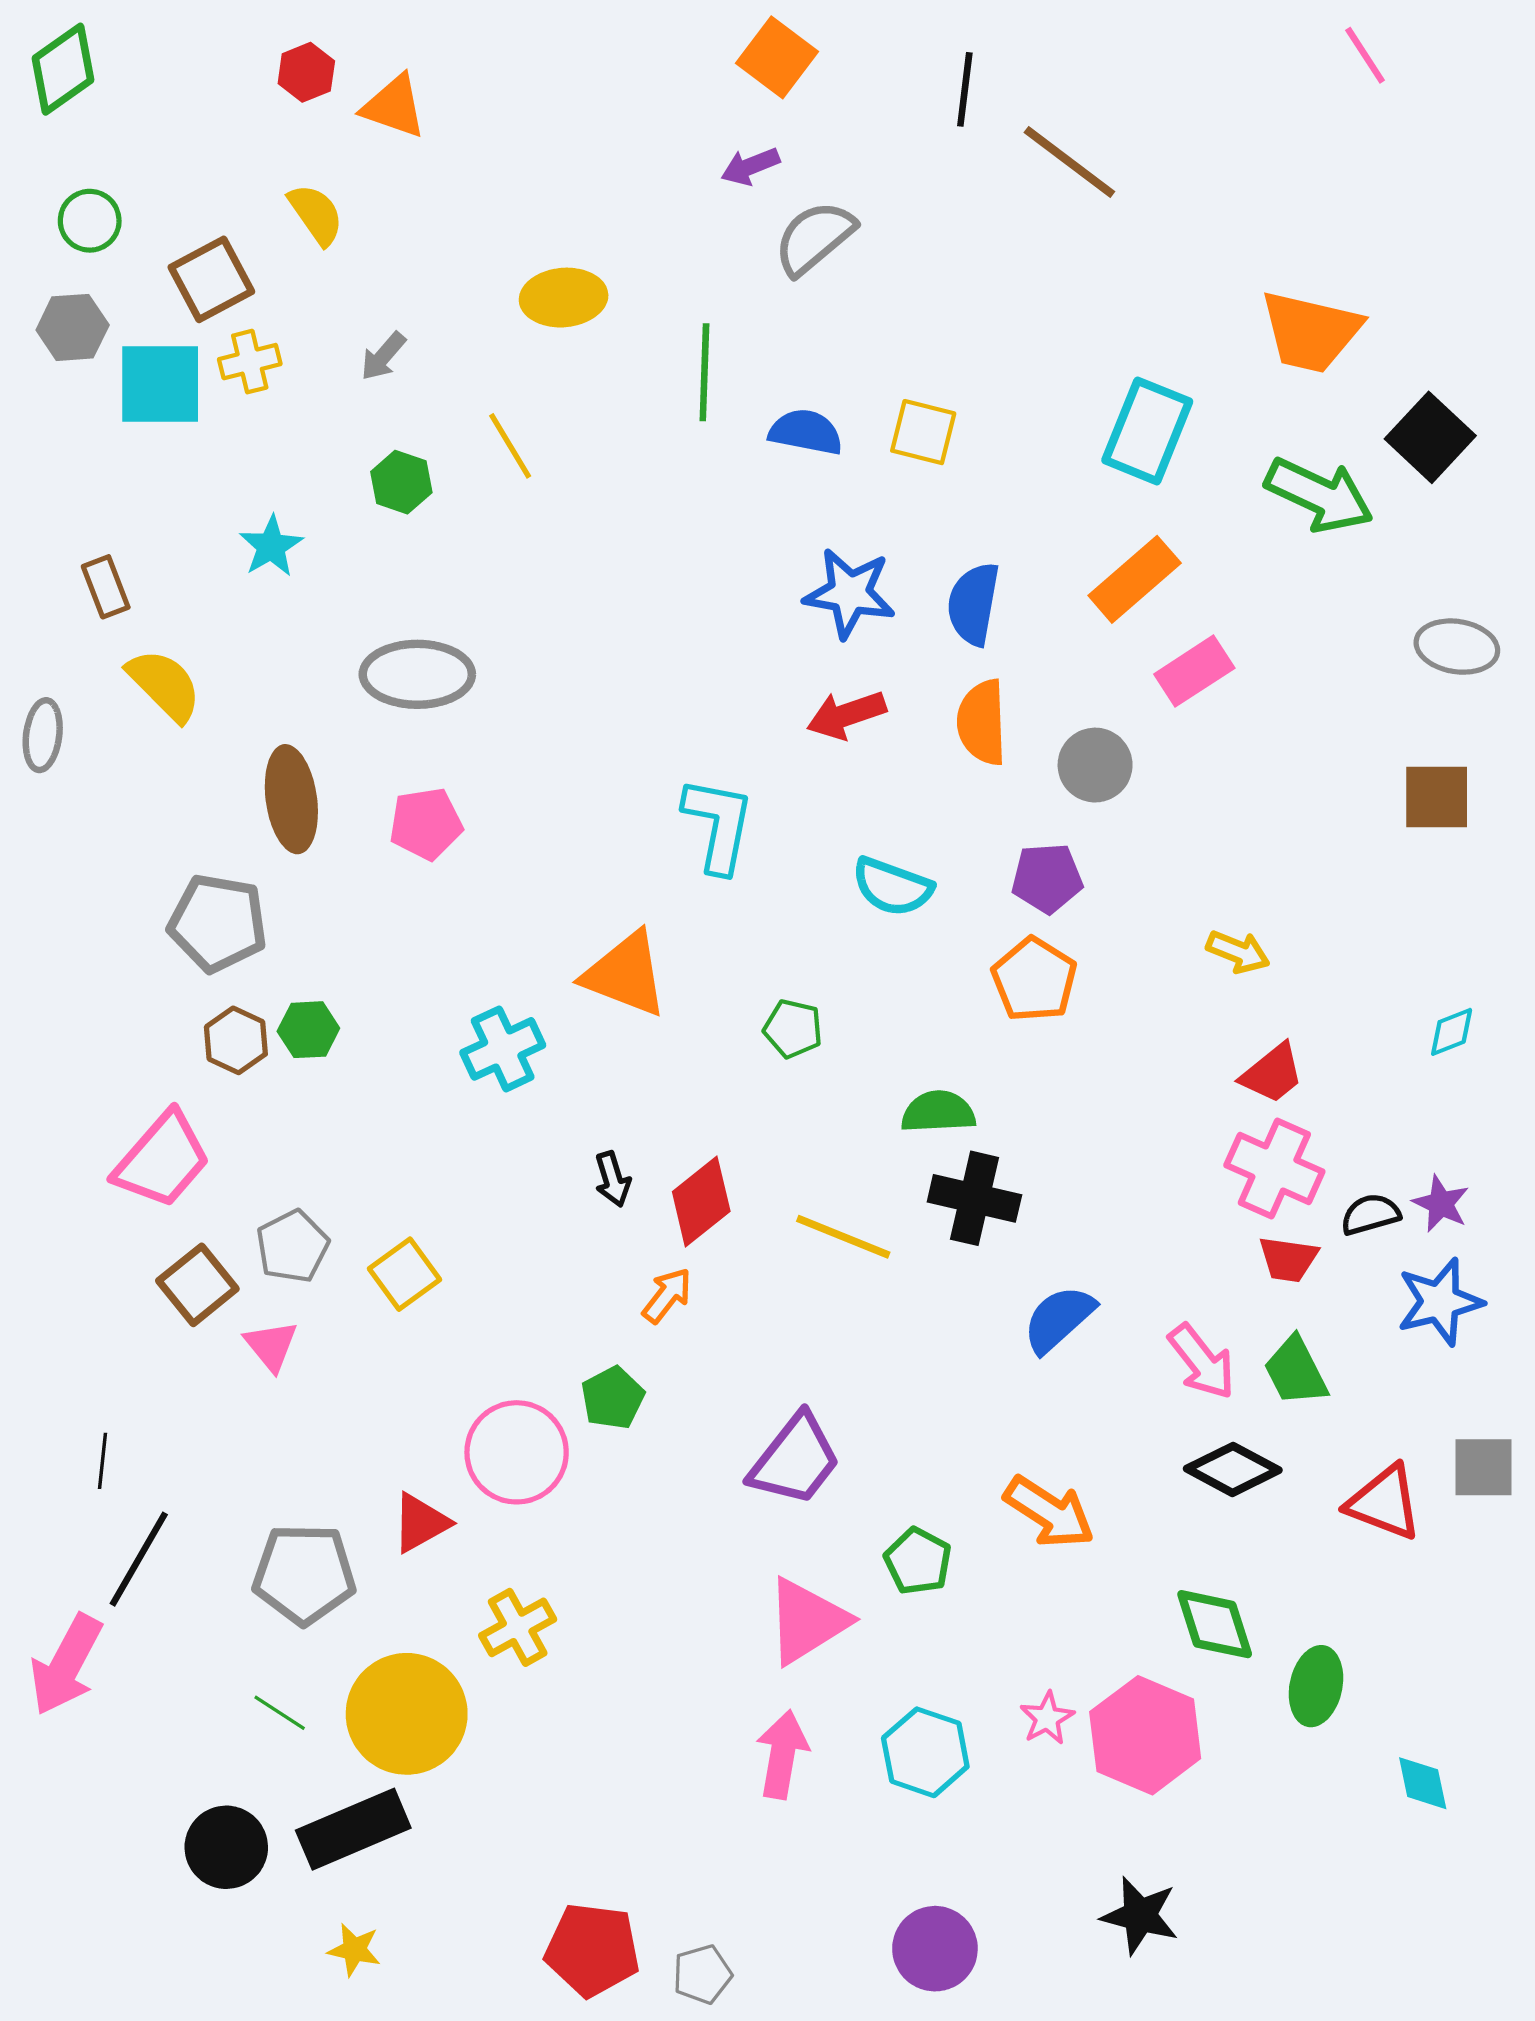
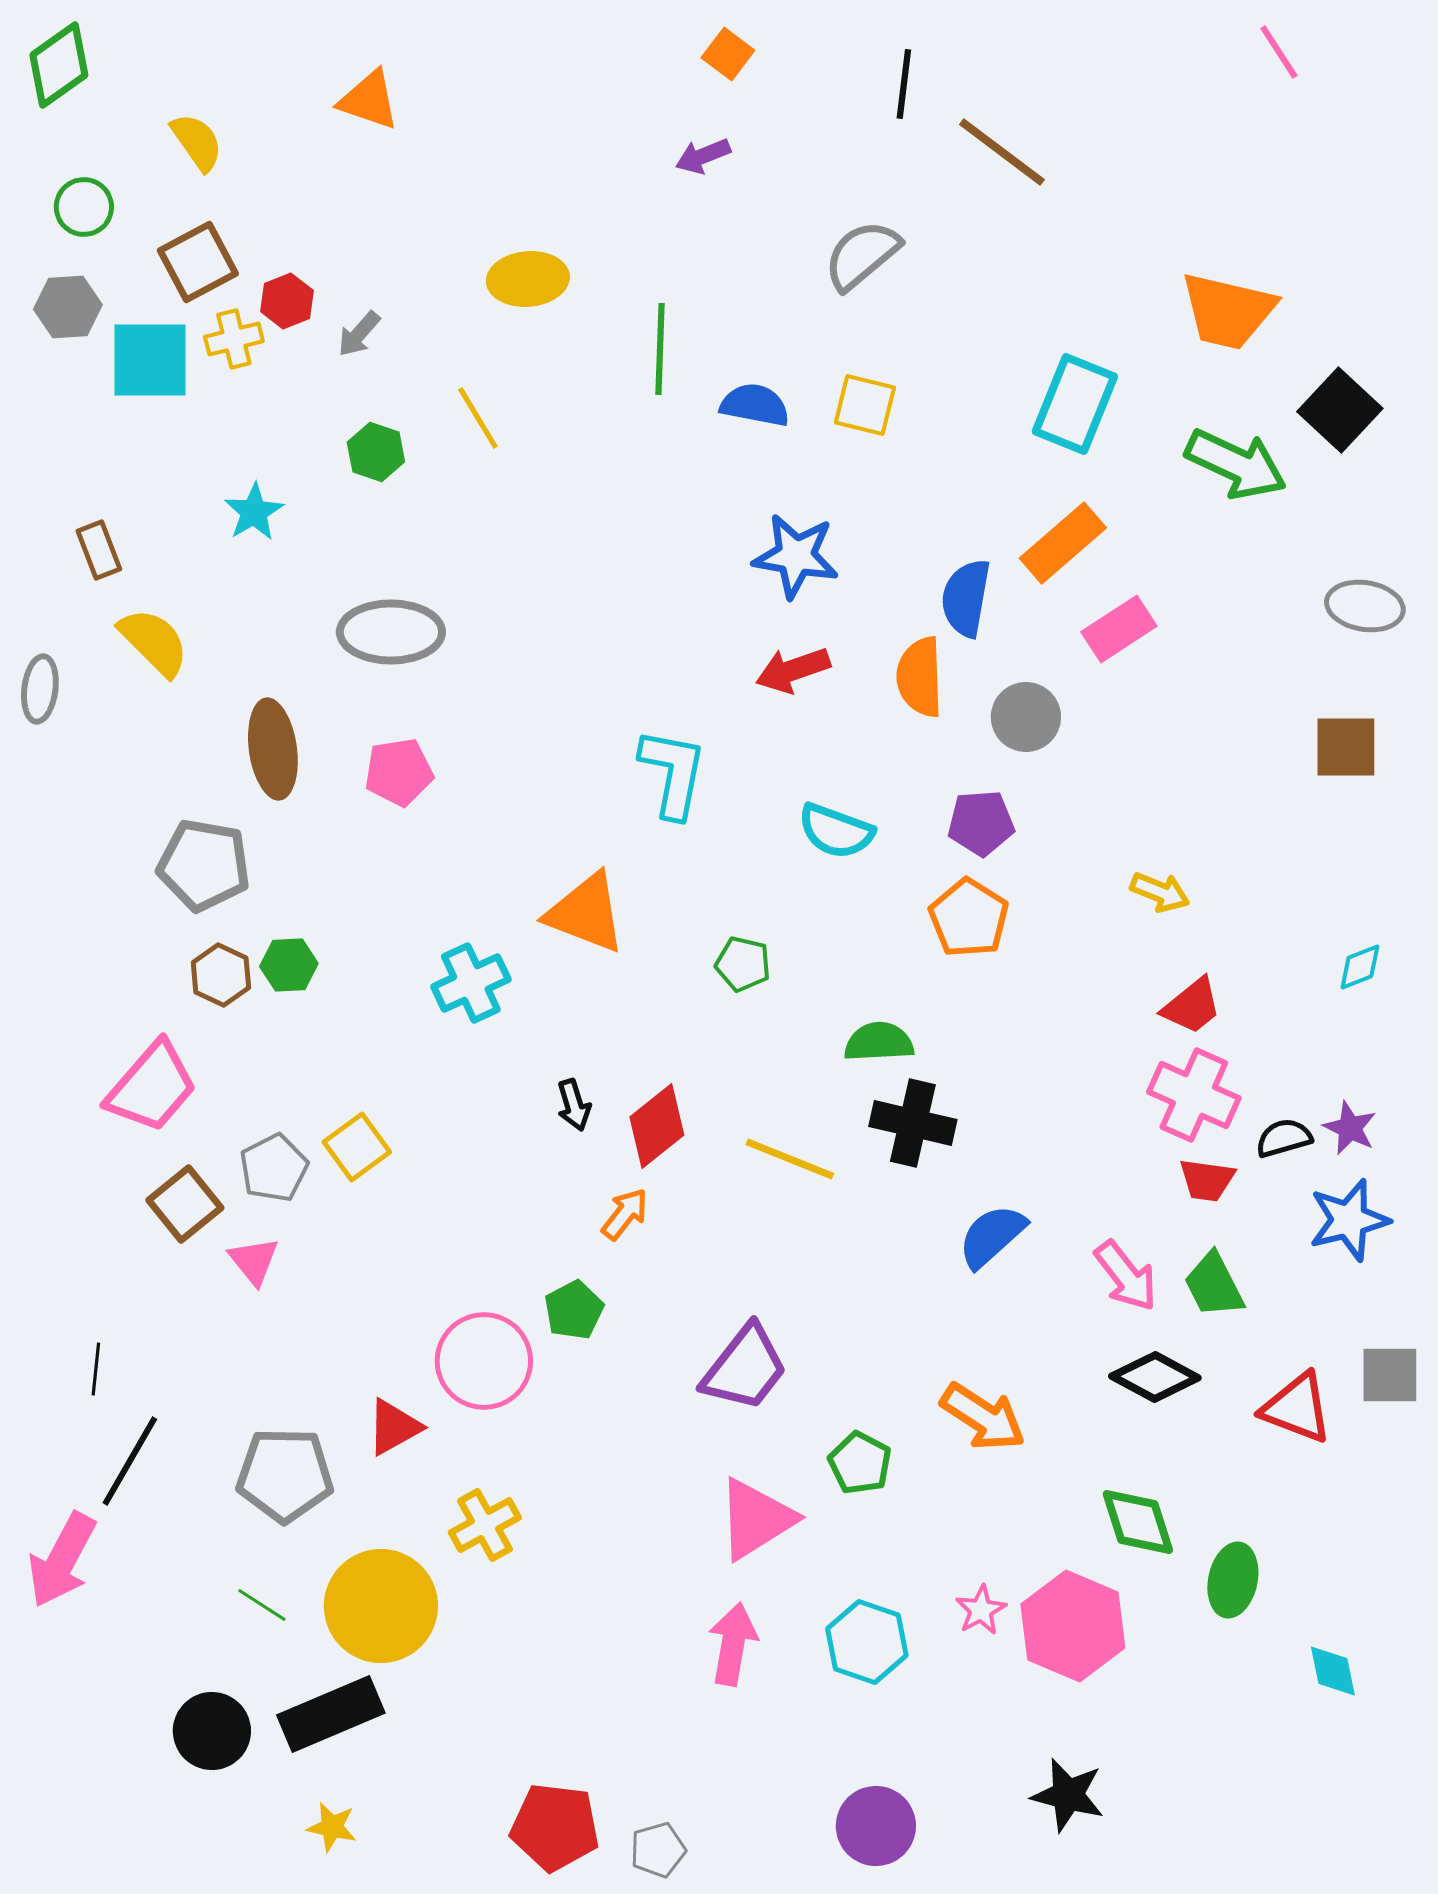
orange square: (777, 57) -> (728, 54), size x0.7
red hexagon: (306, 72) -> (287, 301), moved
yellow semicircle: (316, 214) -> (197, 142), moved
gray semicircle: (814, 238) -> (862, 255), moved
blue semicircle: (973, 604) -> (966, 598), moved
yellow square: (405, 1274) -> (357, 1147), moved

